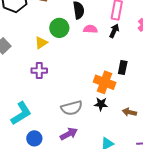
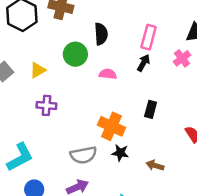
pink semicircle: (90, 29) -> (108, 74), moved
yellow triangle: (41, 43) -> (38, 70), moved
orange cross: (105, 82) -> (112, 126), moved

